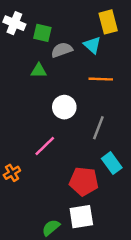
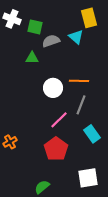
orange line: (101, 79) -> (79, 81), moved
pink line: (45, 146) -> (59, 120), moved
red pentagon: (84, 181) -> (56, 149), moved, turned 30
white square: (81, 217) -> (88, 178), moved

